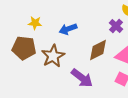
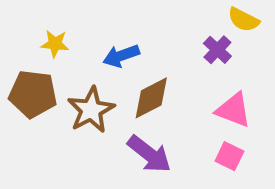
brown diamond: (98, 50) -> (151, 98), moved

